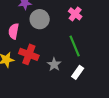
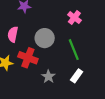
gray circle: (40, 19) -> (45, 38), moved
gray star: (54, 64) -> (48, 77), moved

